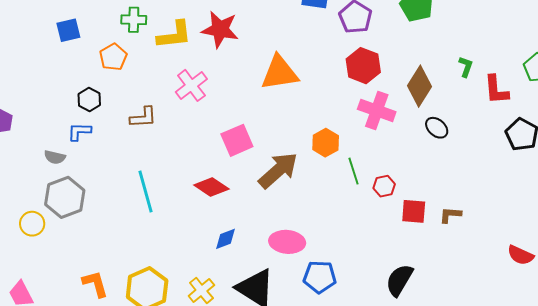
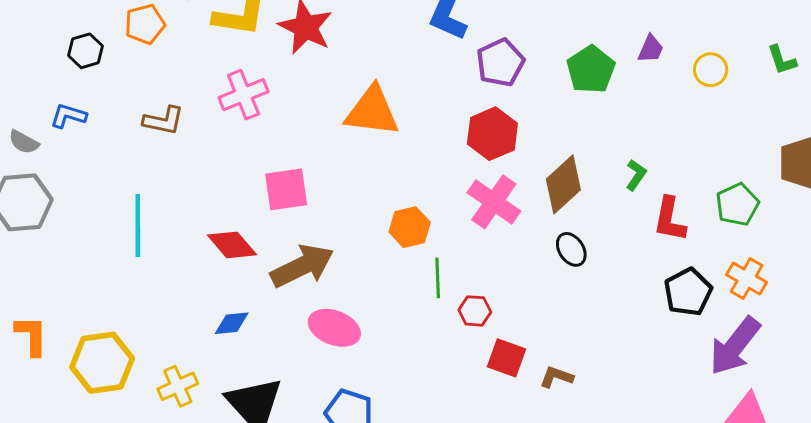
black hexagon: (89, 100) -> (86, 51), moved
brown arrow: (278, 170) -> (302, 266), moved
pink ellipse: (287, 242) -> (334, 328), moved

